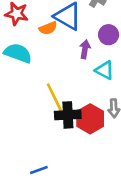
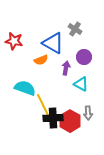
orange semicircle: (48, 28) -> (41, 60), moved
cyan semicircle: (18, 53) -> (25, 88), moved

